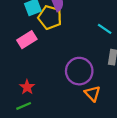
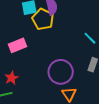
pink rectangle: (27, 40) -> (18, 45), moved

